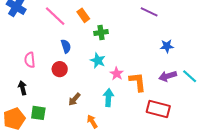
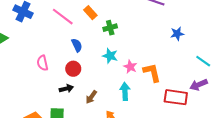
purple arrow: (168, 76) -> (199, 85), moved
black arrow: (23, 88) -> (66, 89), moved, turned 96

